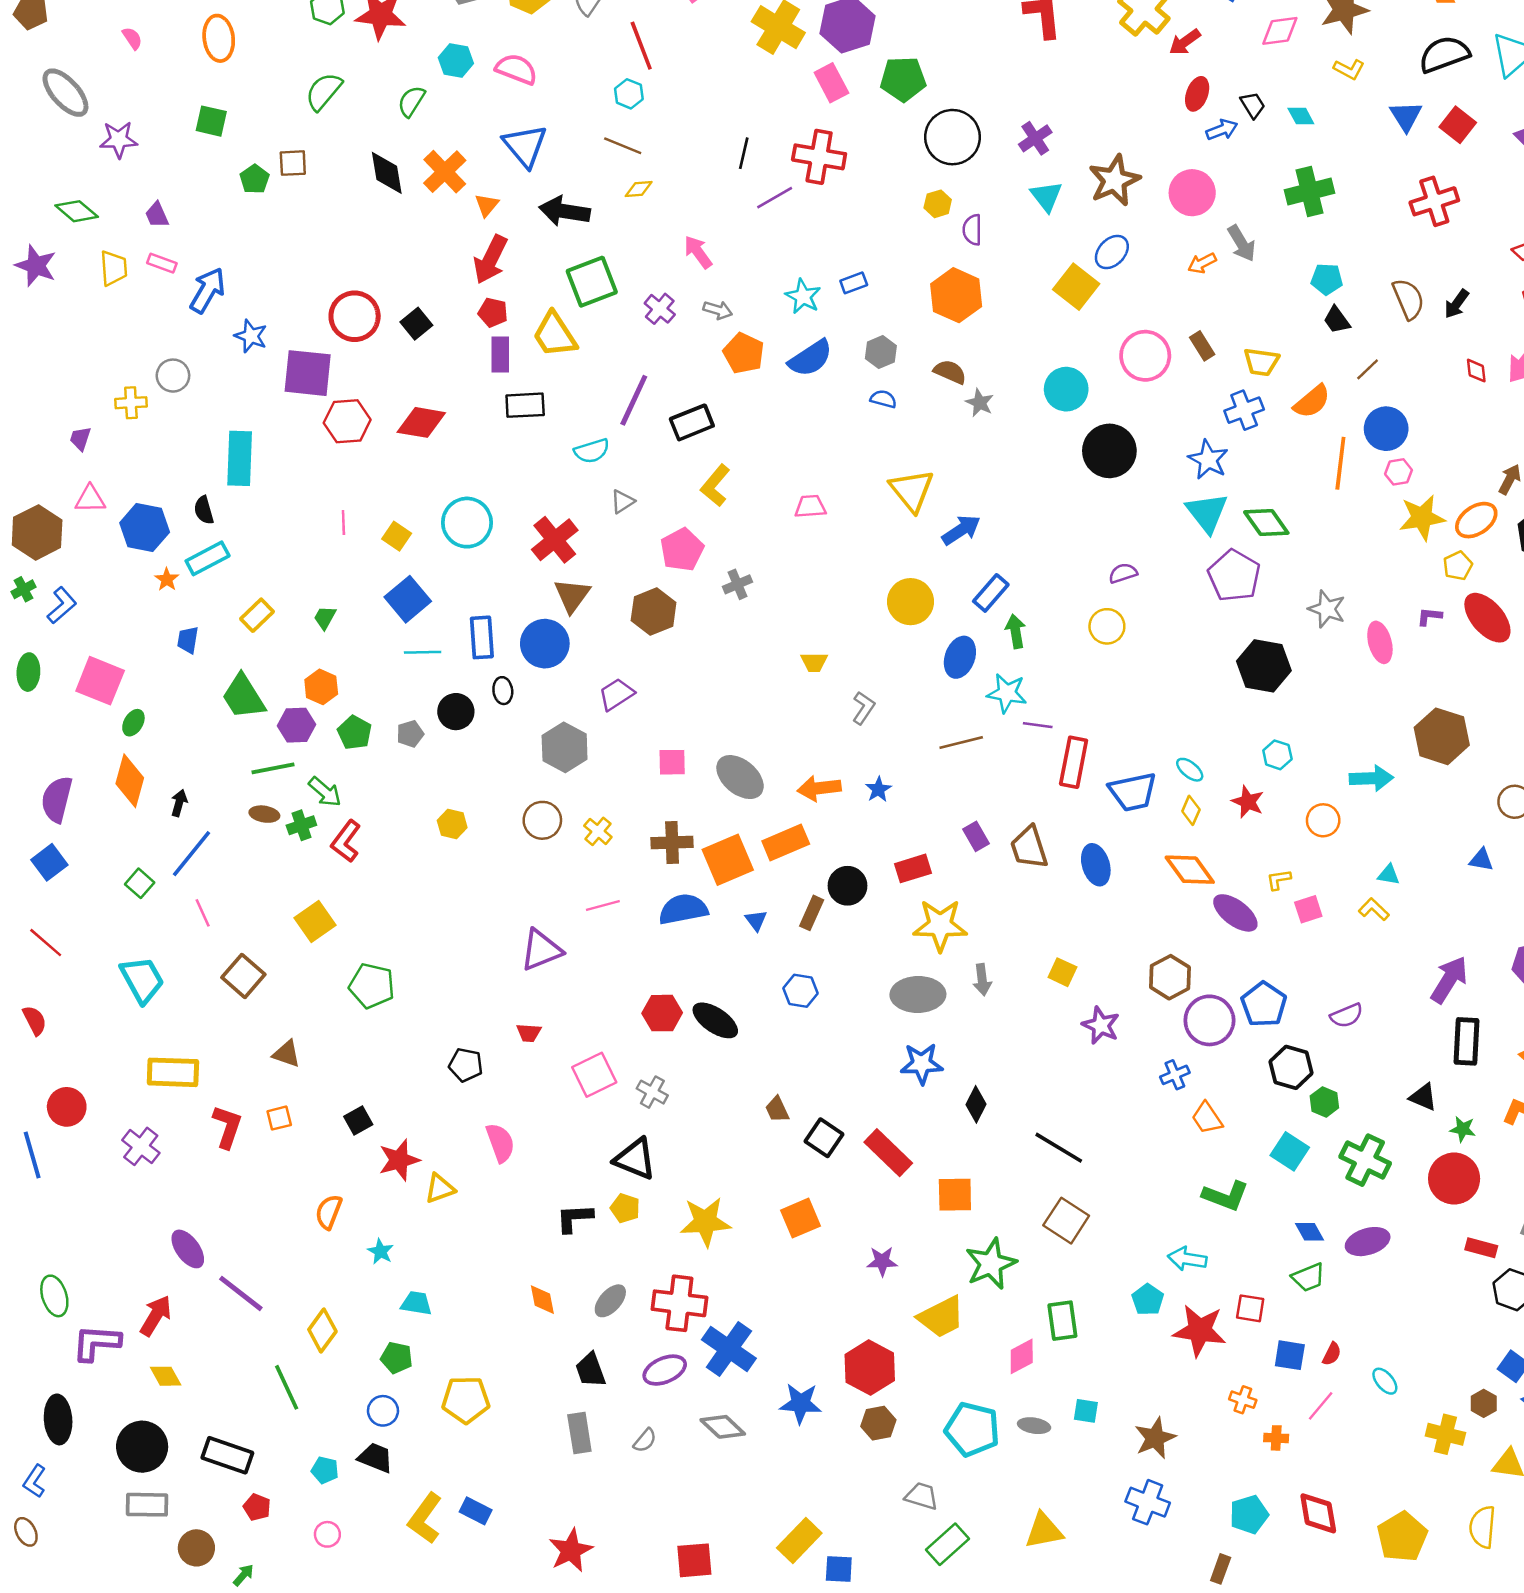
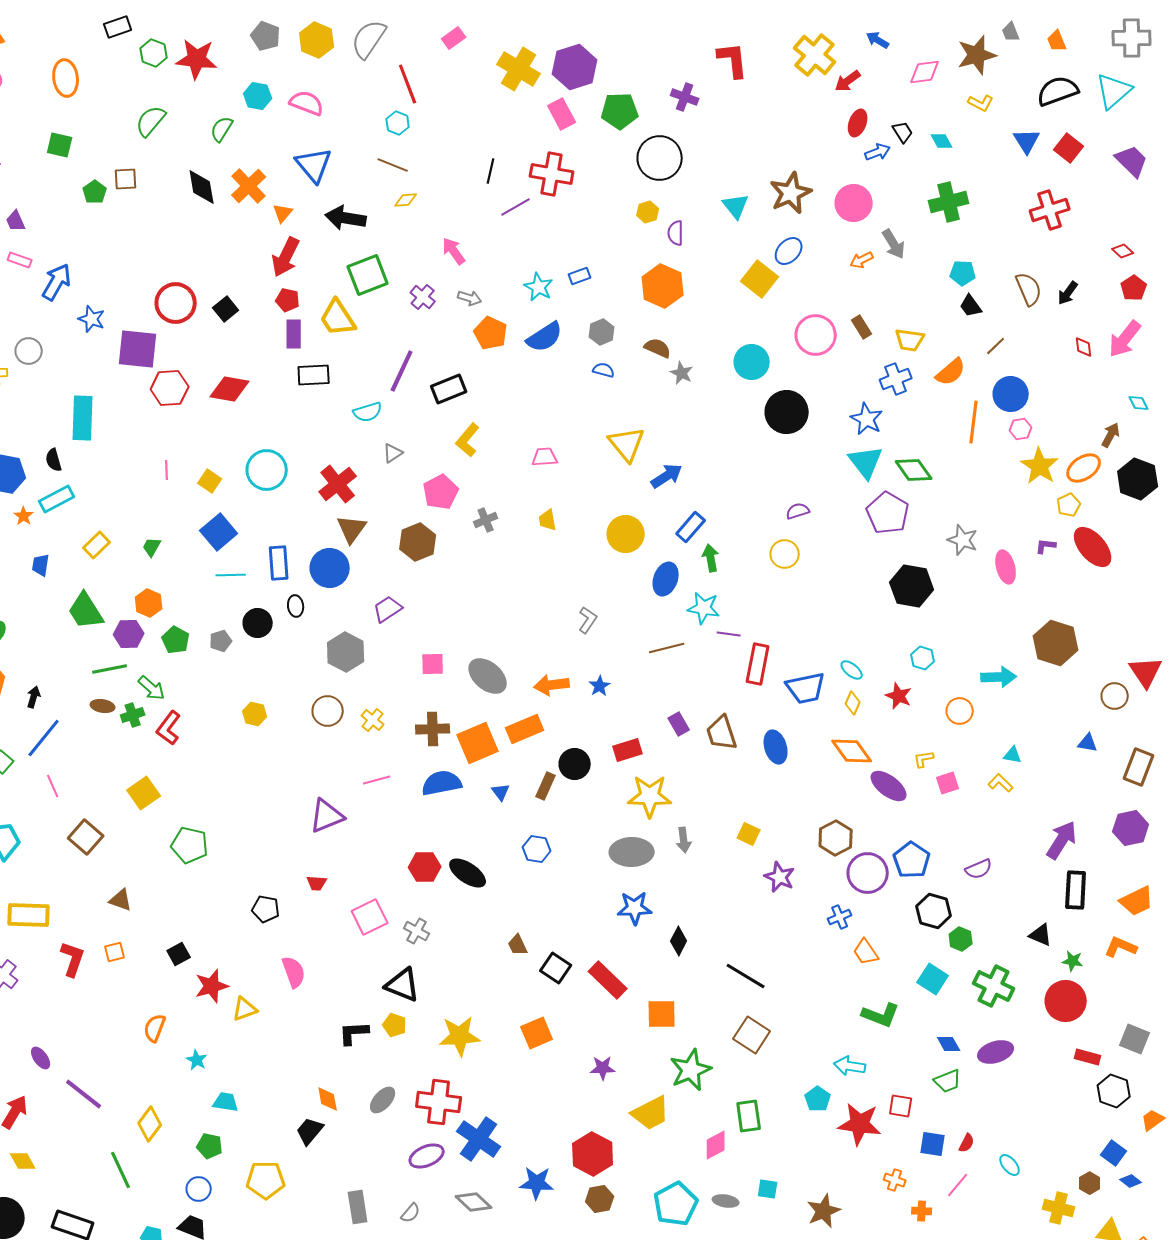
purple cross: (1035, 138) -> (685, 97), moved, turned -36
yellow star: (1422, 518) -> (1040, 466), turned -30
yellow trapezoid: (814, 662) -> (548, 520), moved, turned 80
purple ellipse: (188, 1249) -> (41, 1058), size x0.7
black trapezoid: (591, 1370) -> (310, 1131), moved, turned 60
cyan pentagon: (972, 1429) -> (676, 1204), turned 30

